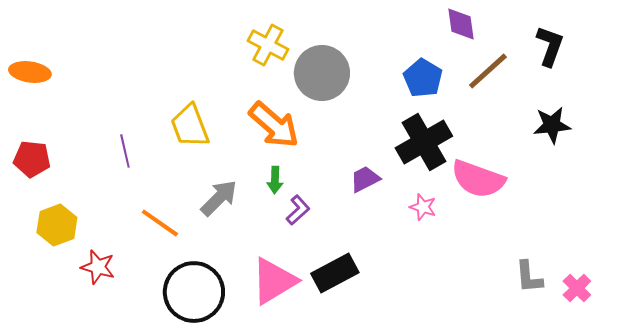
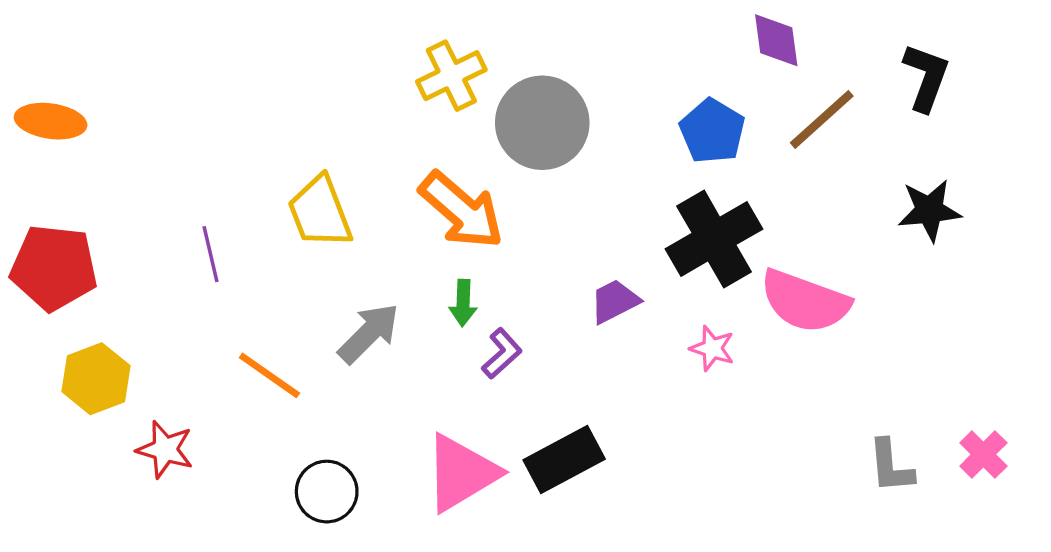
yellow cross: (268, 45) -> (451, 76), turned 36
red pentagon: (32, 159) -> (54, 268), size x1.4
pink cross: (577, 288) -> (983, 454), moved
black circle: (194, 292) -> (327, 492), size x0.6

